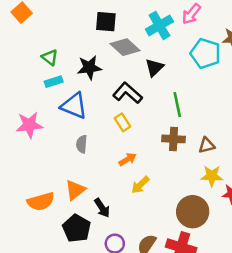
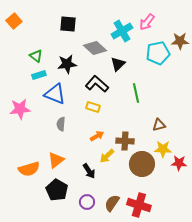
black square: (106, 22) -> (68, 24), moved
cyan pentagon: (205, 53) -> (158, 53), turned -30
yellow rectangle: (122, 122) -> (93, 107), turned -40
brown cross: (173, 139) -> (125, 141), moved
black arrow: (102, 208) -> (89, 171), moved
brown circle: (193, 212) -> (142, 164), moved

